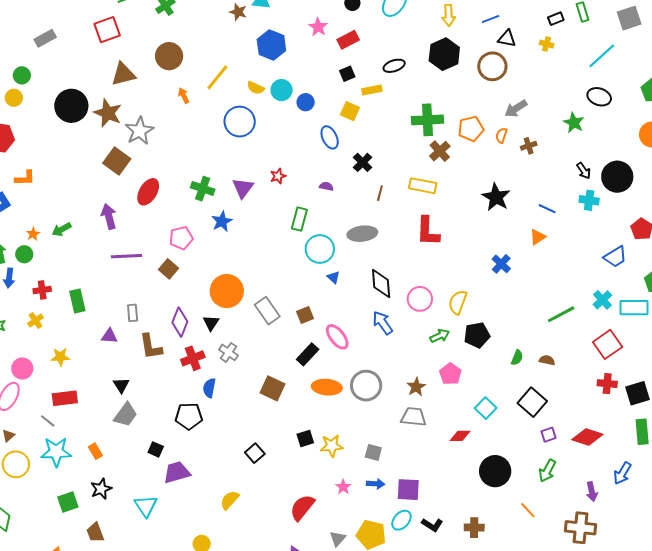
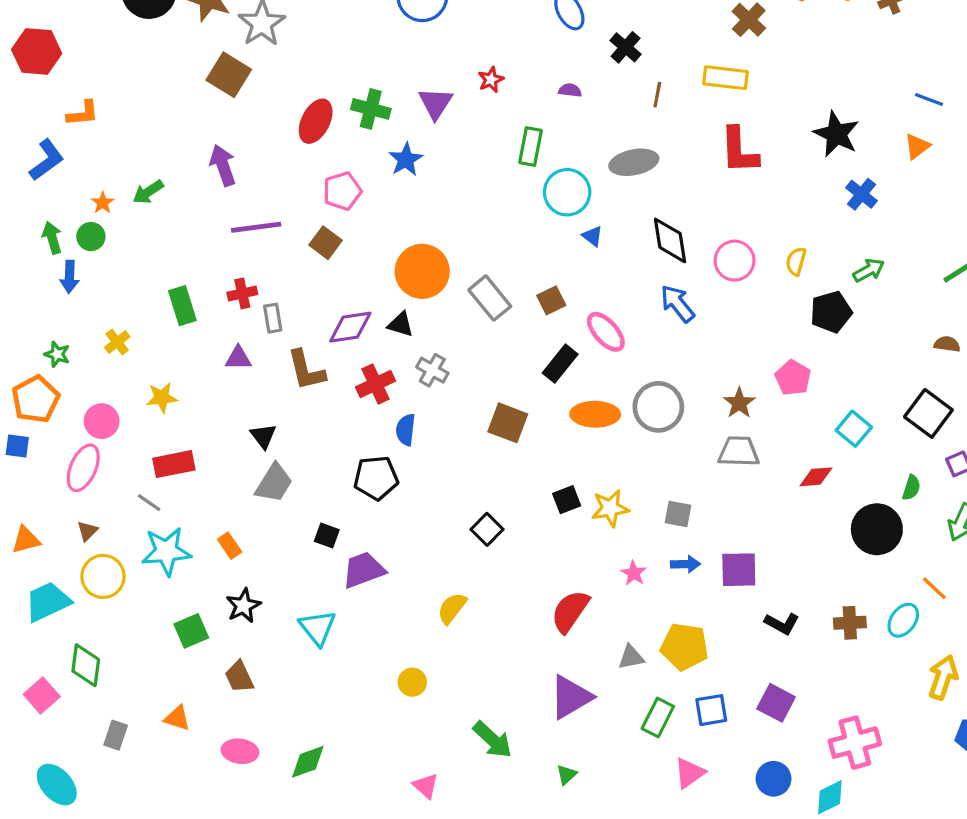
red ellipse: (148, 192) -> (316, 121), moved
black star: (496, 197) -> (836, 134), moved
red cross: (42, 290) -> (242, 293), moved
yellow semicircle: (458, 302) -> (796, 261), size x0.7
purple diamond: (180, 322) -> (350, 327), turned 64
black triangle: (211, 323) -> (400, 324), turned -42
green arrow: (440, 336) -> (869, 270), moved
green semicircle: (517, 358) -> (911, 488), moved
cyan ellipse: (401, 520) -> (903, 620), moved
gray triangle: (338, 539) -> (631, 657), turned 42

